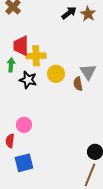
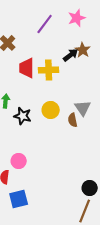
black arrow: (69, 13) -> (71, 55), moved
red trapezoid: (21, 46) -> (27, 68), moved
yellow cross: (36, 56) -> (49, 70), moved

